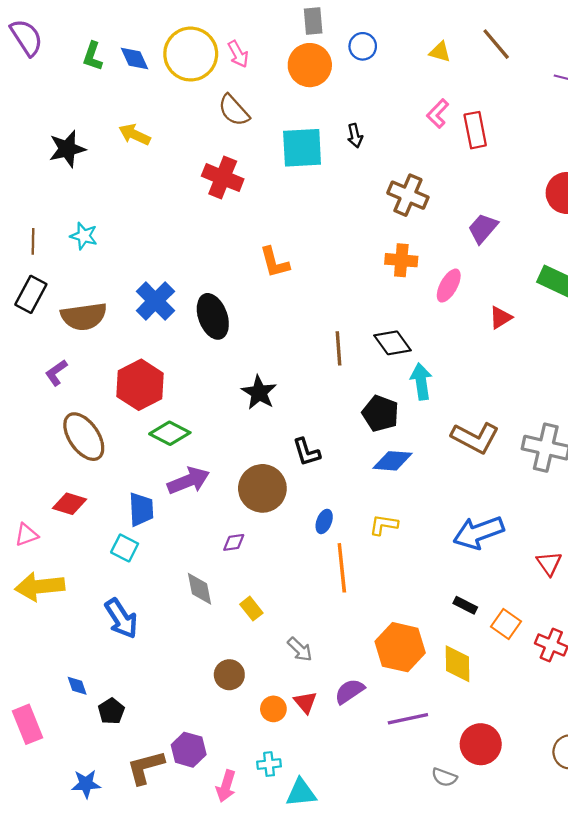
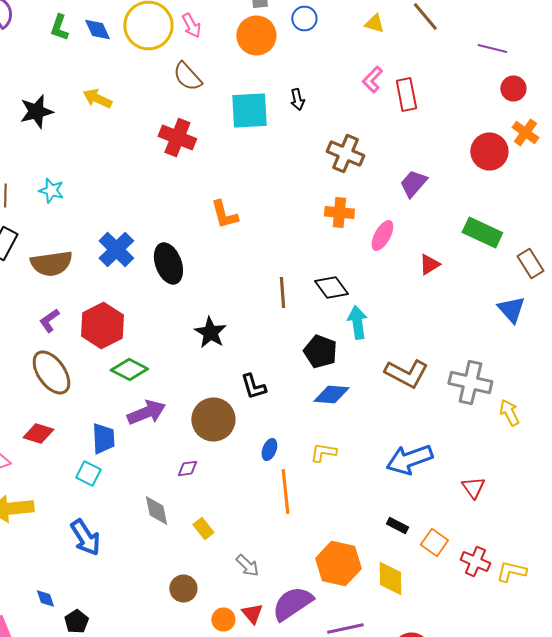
purple L-shape: (56, 373) -> (49, 320), moved
purple semicircle: (349, 691) -> (292, 604), size x1.5

